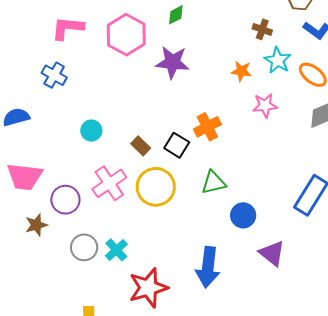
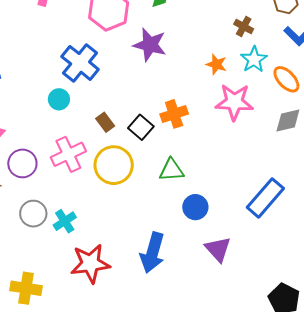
blue cross: (54, 75) -> (80, 63), moved, size x1.5
pink star: (265, 105) -> (234, 102), size x1.5

